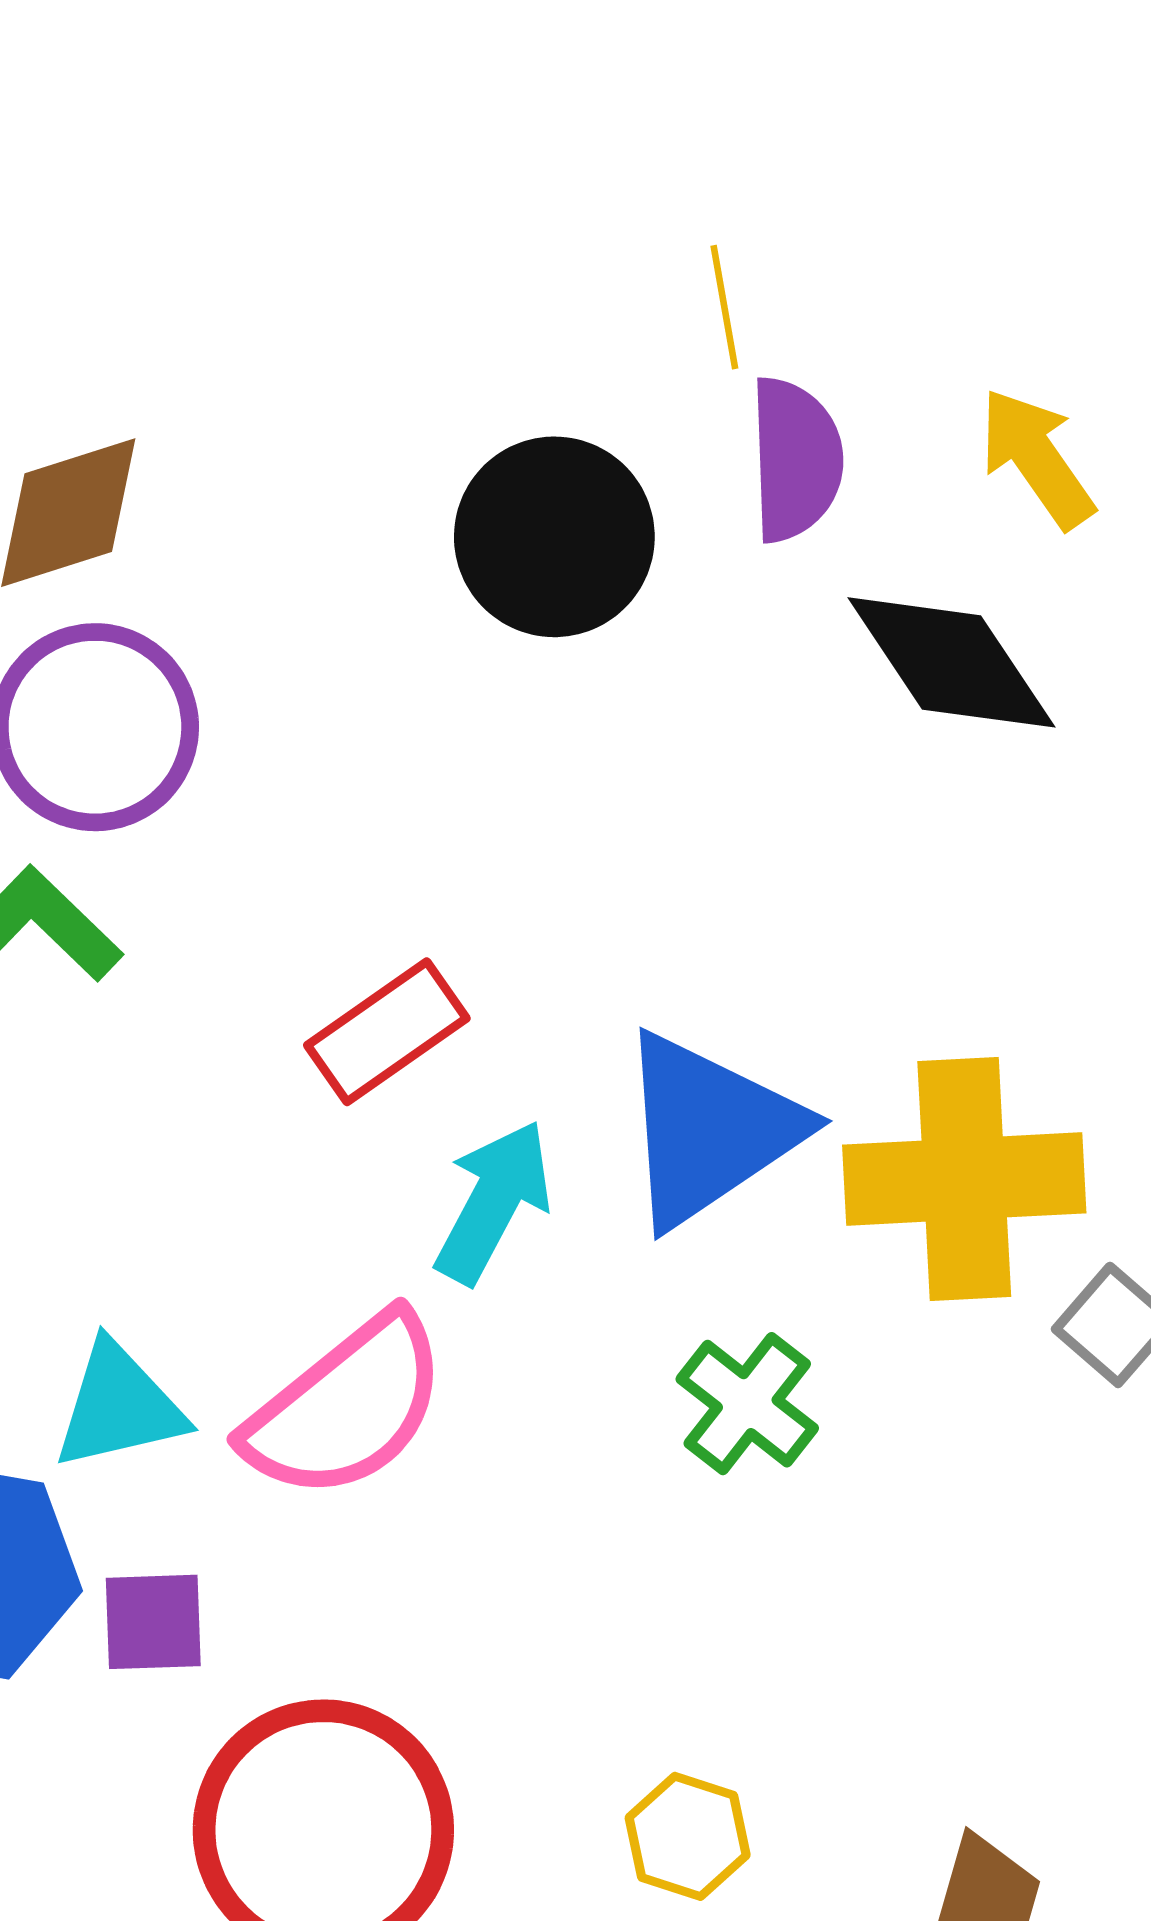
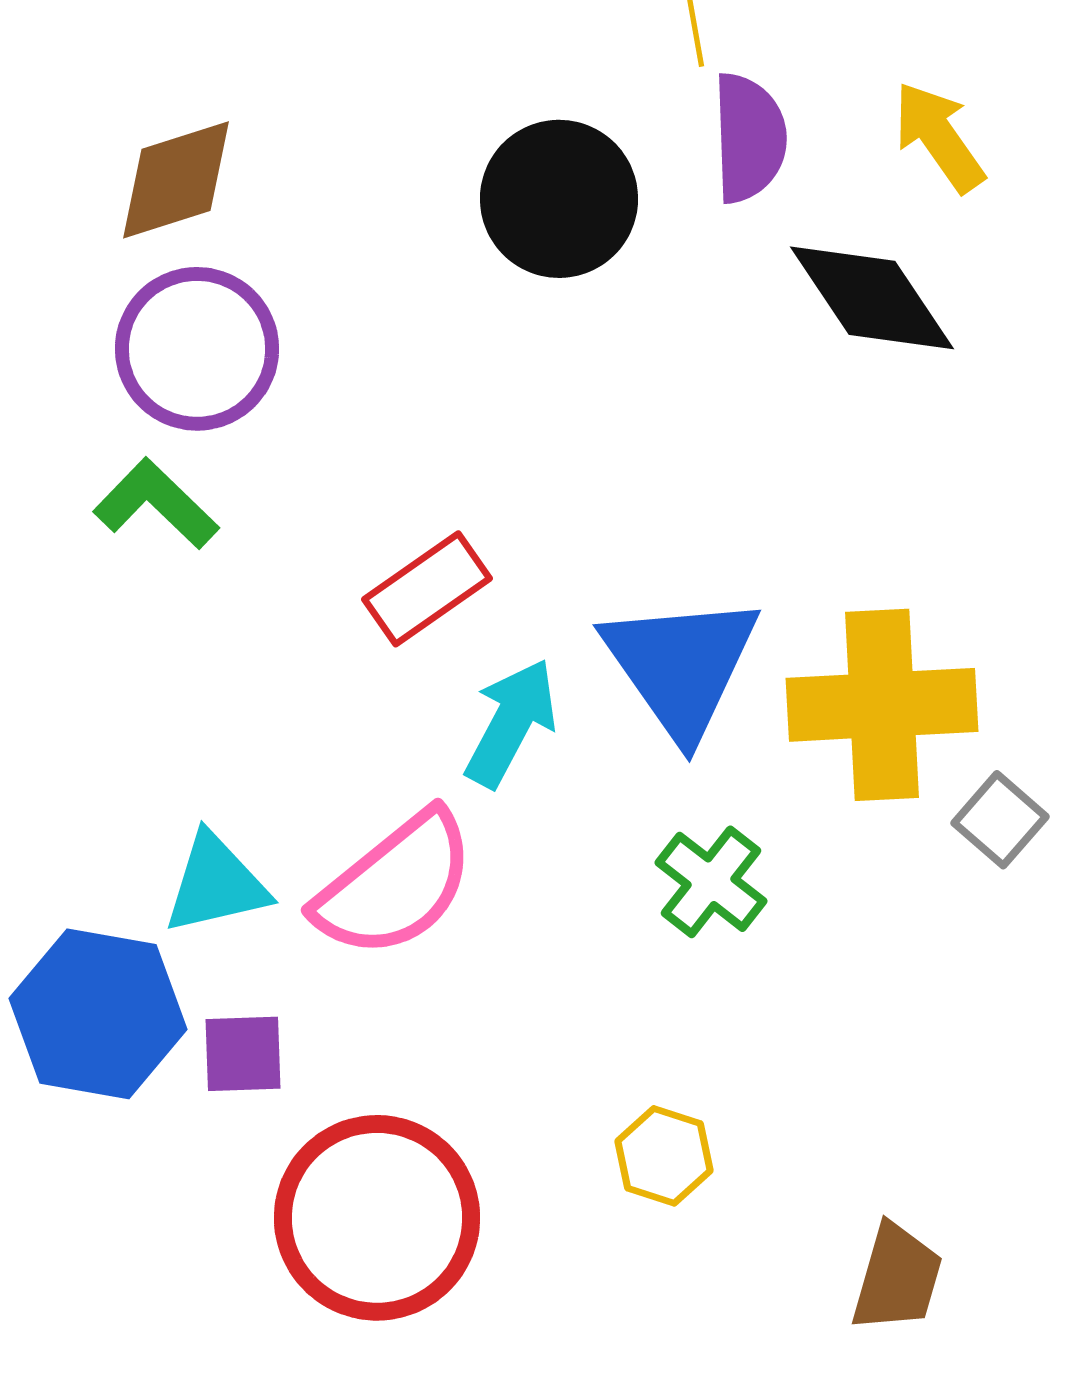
blue triangle: (709, 1129) -> (681, 666), turned -31
yellow hexagon: (688, 1836) -> (664, 1156), moved

